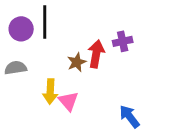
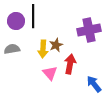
purple cross: (123, 41) -> (89, 30), size x1.6
red arrow: (96, 54) -> (70, 64), moved
yellow arrow: (50, 91) -> (43, 49), moved

